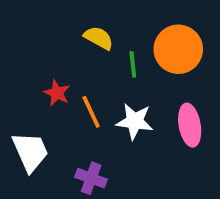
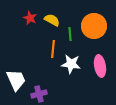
red star: (57, 93) -> (30, 18), moved
orange line: (91, 112) -> (53, 49), moved, turned 30
purple cross: (91, 178) -> (39, 94), moved, turned -35

